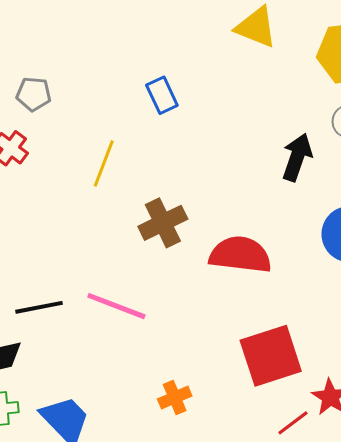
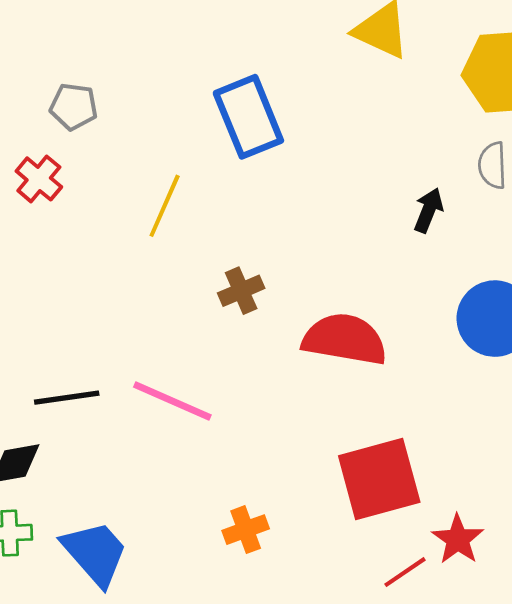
blue rectangle: (162, 95) -> (248, 117), size x1.6
black arrow: (297, 157) -> (428, 210), size x0.7
brown cross: (163, 223) -> (241, 291), size x0.7

